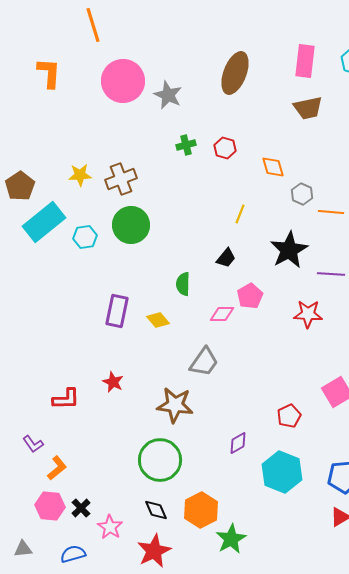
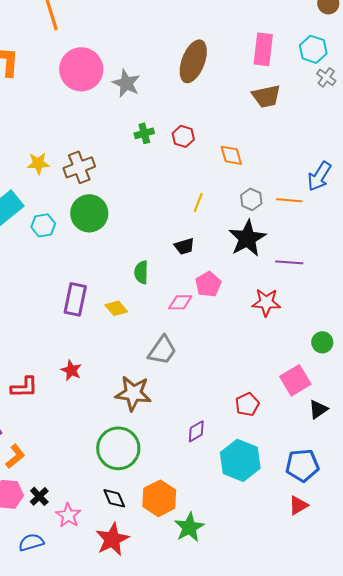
gray hexagon: (302, 194) -> (251, 199), moved
black trapezoid: (226, 258) -> (184, 246), turned 35

